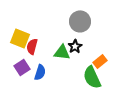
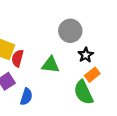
black star: (75, 46) -> (86, 55), moved
blue semicircle: (40, 72) -> (26, 97), moved

